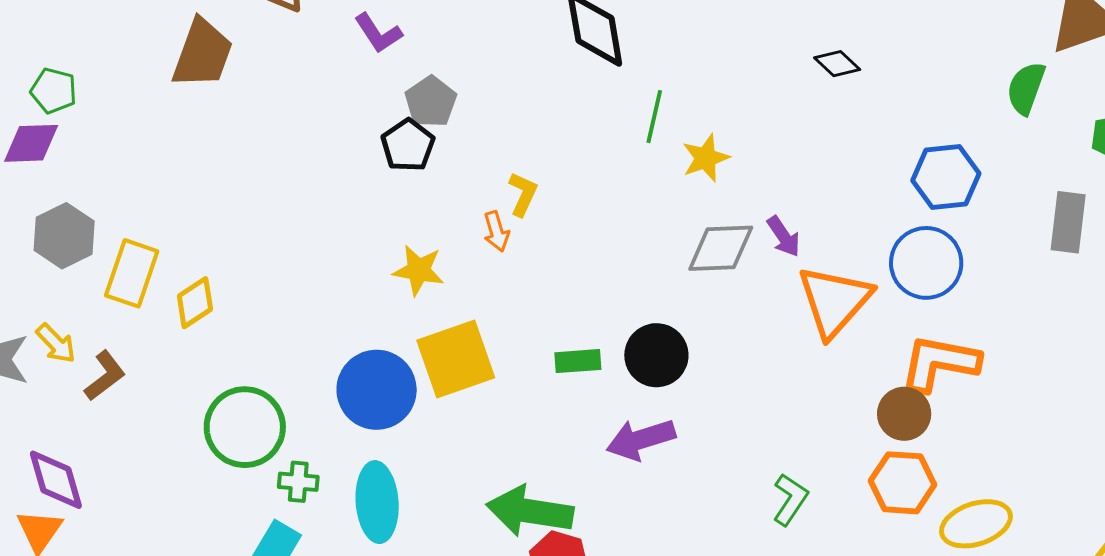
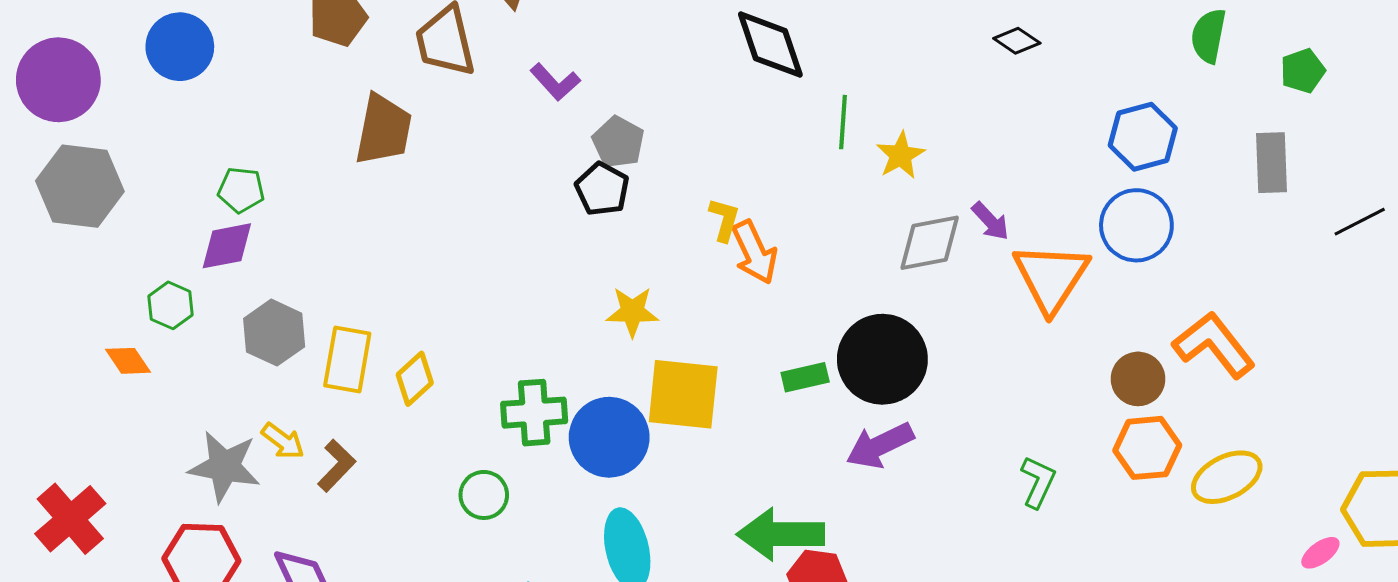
orange arrow: (496, 231) -> (754, 252), moved, size x1.6
black circle: (656, 355) -> (882, 359), size x1.4
yellow square: (456, 359) -> (683, 394), turned 34
orange L-shape: (940, 363) -> (1214, 345), moved, turned 50
green circle: (245, 427) -> (484, 495), size x0.6
green cross: (298, 482) -> (534, 413), moved, size x1.6

